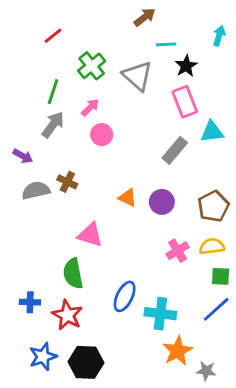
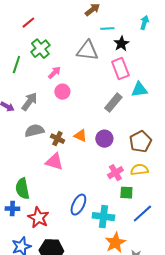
green cross: (92, 66) -> (40, 49), moved
gray triangle: (137, 76) -> (87, 51), turned -35
green line: (53, 92) -> (16, 65), moved
gray arrow: (53, 125) -> (29, 102), moved
brown cross: (67, 182) -> (57, 139), moved
gray semicircle: (36, 190) -> (34, 131), moved
green semicircle: (73, 274) -> (22, 189), moved
green square: (221, 276) -> (126, 193), moved

